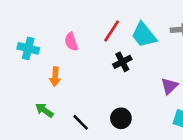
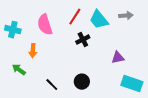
pink semicircle: (71, 42) -> (45, 25), size x1.5
purple triangle: (169, 86) -> (118, 58), turned 32
green arrow: (44, 110) -> (19, 70), moved

